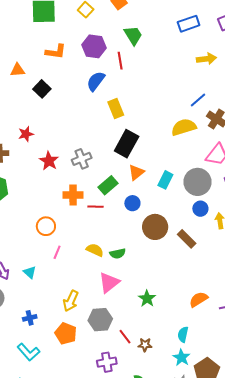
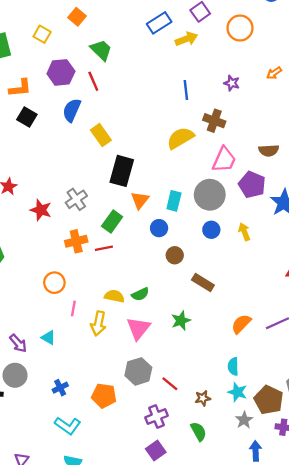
yellow arrow: (206, 59) -> (186, 39), moved
black square: (42, 89) -> (27, 117), moved
blue line: (198, 100) -> (186, 90), moved, turned -42
blue circle: (132, 203) -> (159, 228), moved
blue circle: (200, 209) -> (211, 230), moved
brown circle: (155, 227) -> (175, 255), size x0.6
brown rectangle: (187, 239) -> (203, 283), moved
green star: (147, 299) -> (181, 321), moved, turned 30
yellow arrow: (71, 301) -> (98, 323), moved
brown star: (145, 345) -> (203, 398), moved

